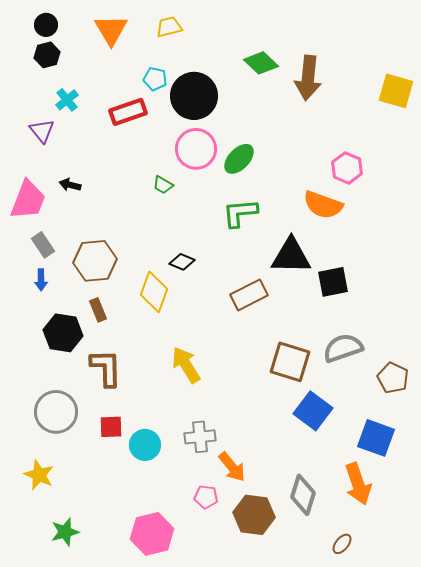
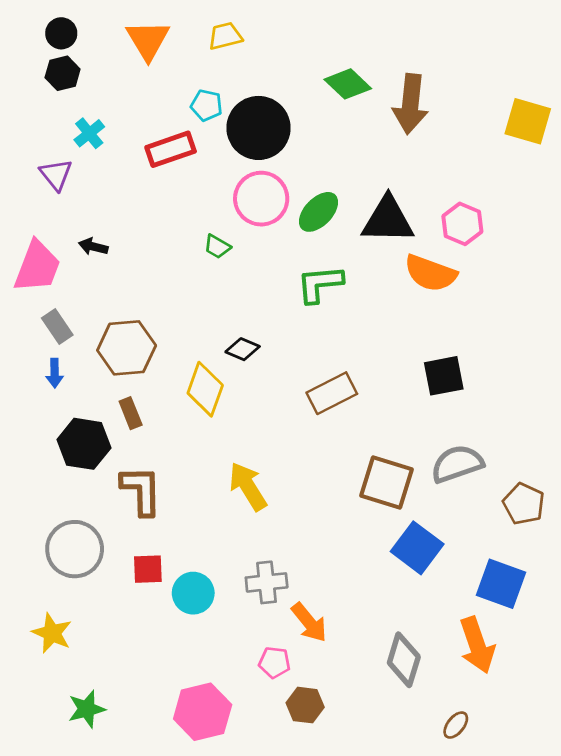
black triangle: (291, 256) -> (388, 220), moved
brown hexagon: (254, 515) -> (305, 705), moved, size x0.7

